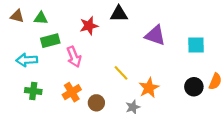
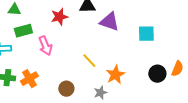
purple triangle: (155, 35) -> (109, 22), moved
cyan square: (196, 45) -> (146, 34), moved
orange cross: (72, 92) -> (29, 79), moved

